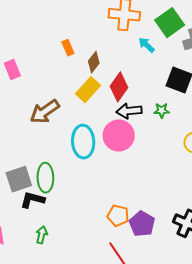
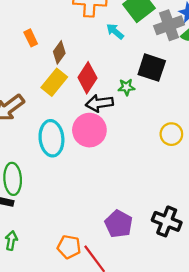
green star: (162, 110) -> (126, 87), moved
orange pentagon: (118, 216) -> (69, 247), moved

